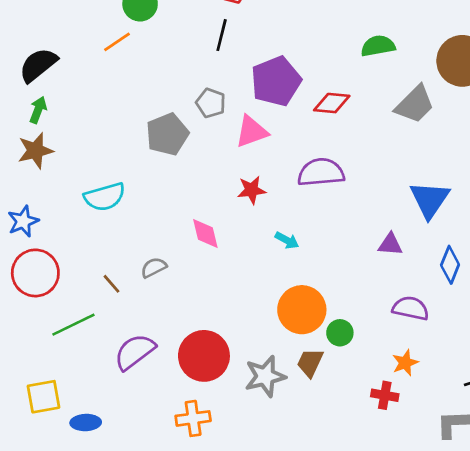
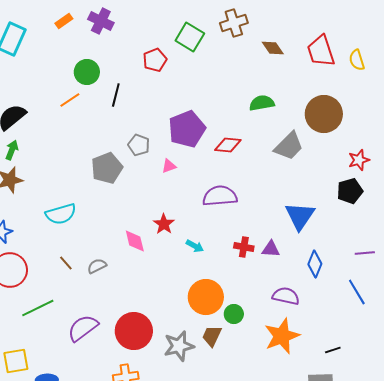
black line: (222, 35) -> (116, 95), moved
pink triangle: (252, 132) -> (169, 166), size x0.6
red star: (252, 190) -> (164, 224), moved, turned -30
brown line: (111, 284) -> (66, 263), moved
orange star: (405, 363) -> (282, 336), size x1.8
red cross: (385, 395) -> (244, 247), moved

